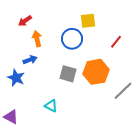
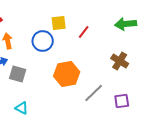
red line: (116, 42) -> (84, 32), moved
gray square: (68, 74) -> (18, 74), moved

